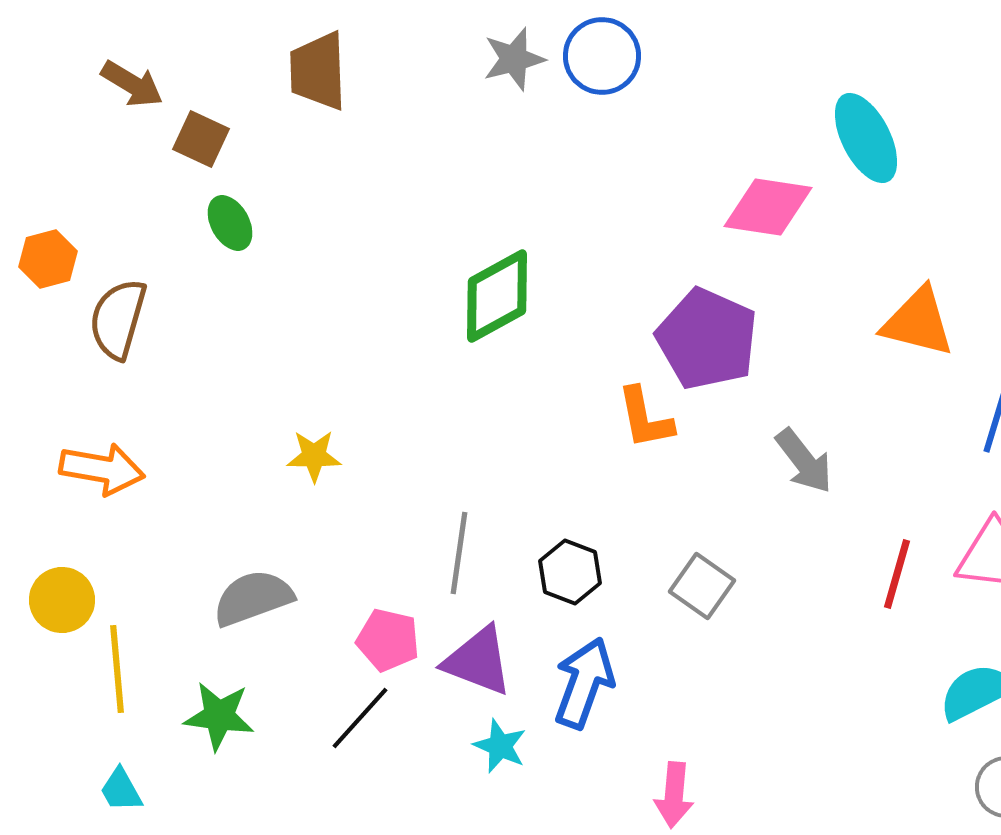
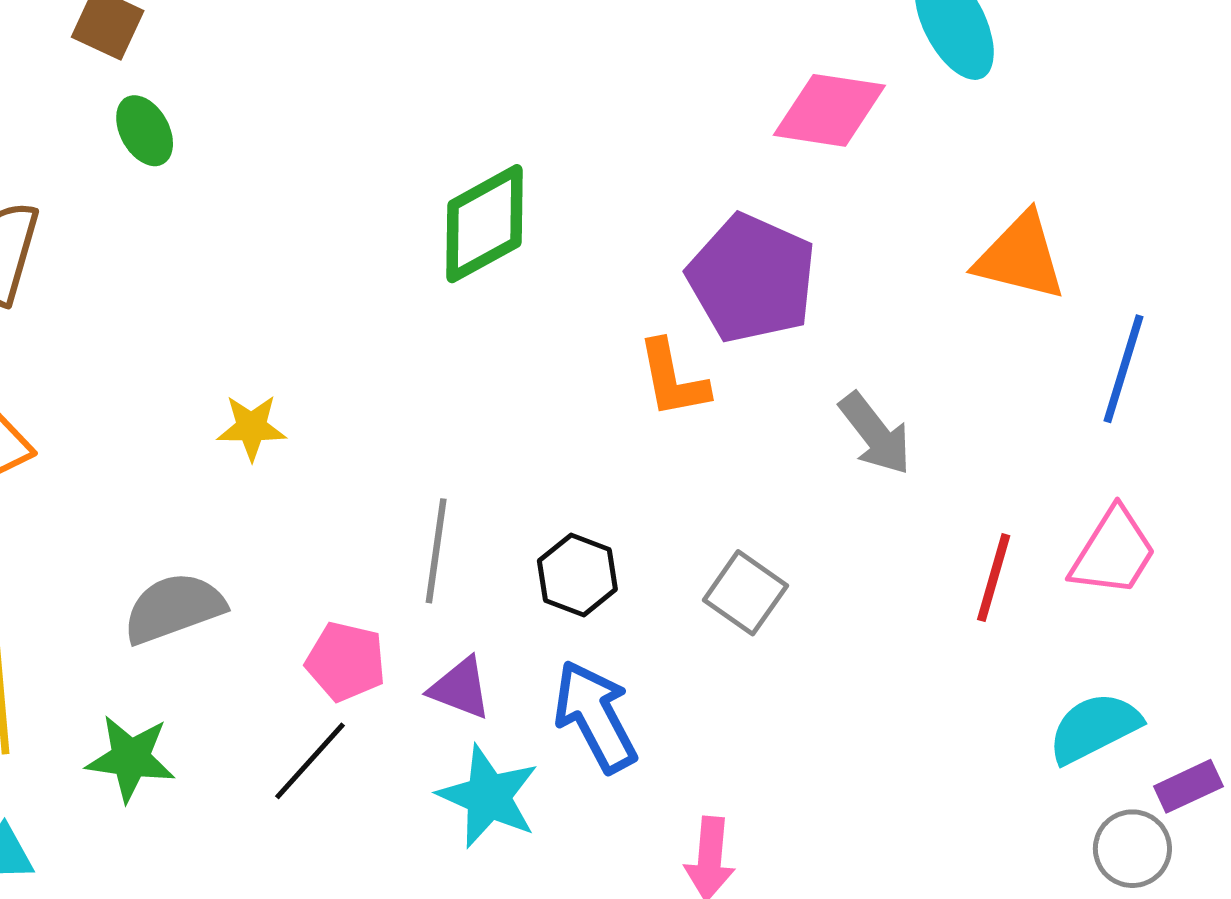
purple triangle: (478, 661) -> (460, 688), size x0.7
blue arrow: (584, 683) -> (595, 716), turned -48
cyan star: (500, 746) -> (488, 796), size x1.5

